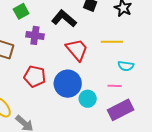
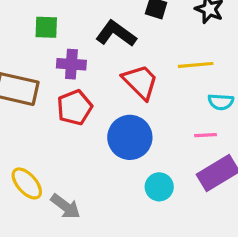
green square: (21, 11) -> (46, 27), turned 35
red pentagon: (35, 76) -> (75, 107), moved, turned -30
cyan circle: (88, 99) -> (159, 187), moved

